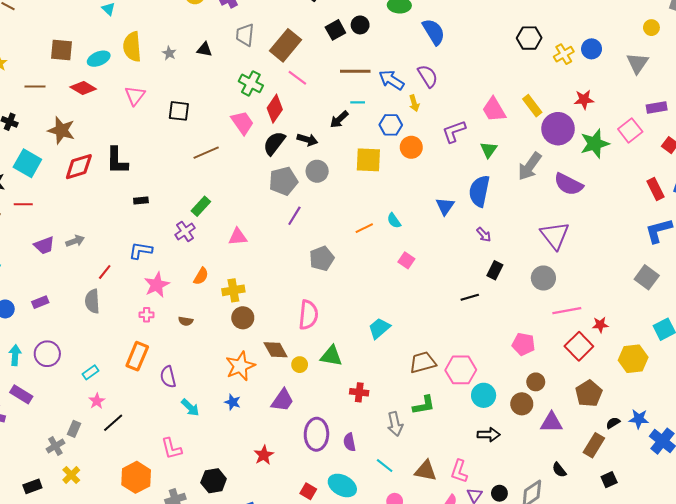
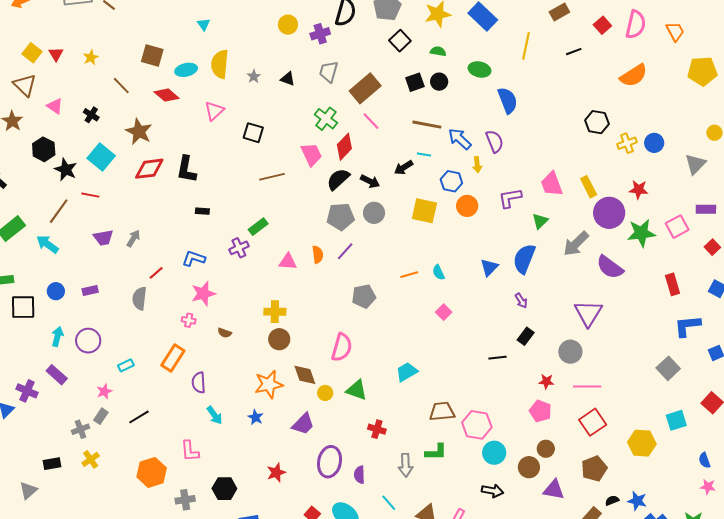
brown line: (35, 86) -> (121, 86), turned 36
red rectangle: (656, 189) -> (672, 284), moved
gray arrow: (75, 241) -> (133, 238), turned -48
orange semicircle: (201, 276) -> (318, 255), moved, turned -48
red star: (600, 325) -> (546, 381), moved
pink star: (97, 401) -> (104, 391), moved

